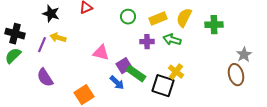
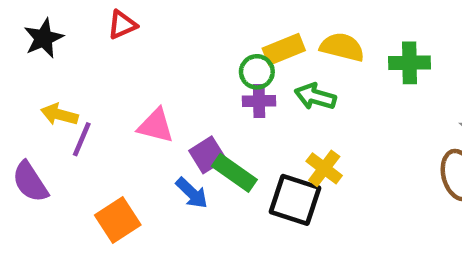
black star: (51, 14) -> (44, 38), turned 30
green circle: (128, 17) -> (257, 72), moved
yellow semicircle: (184, 18) -> (342, 47), turned 78
yellow arrow: (58, 38) -> (59, 114), moved
purple line: (42, 45) -> (82, 139), moved

